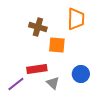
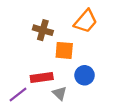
orange trapezoid: (76, 19) -> (86, 21), turned 40
blue circle: (81, 74) -> (85, 75), moved

